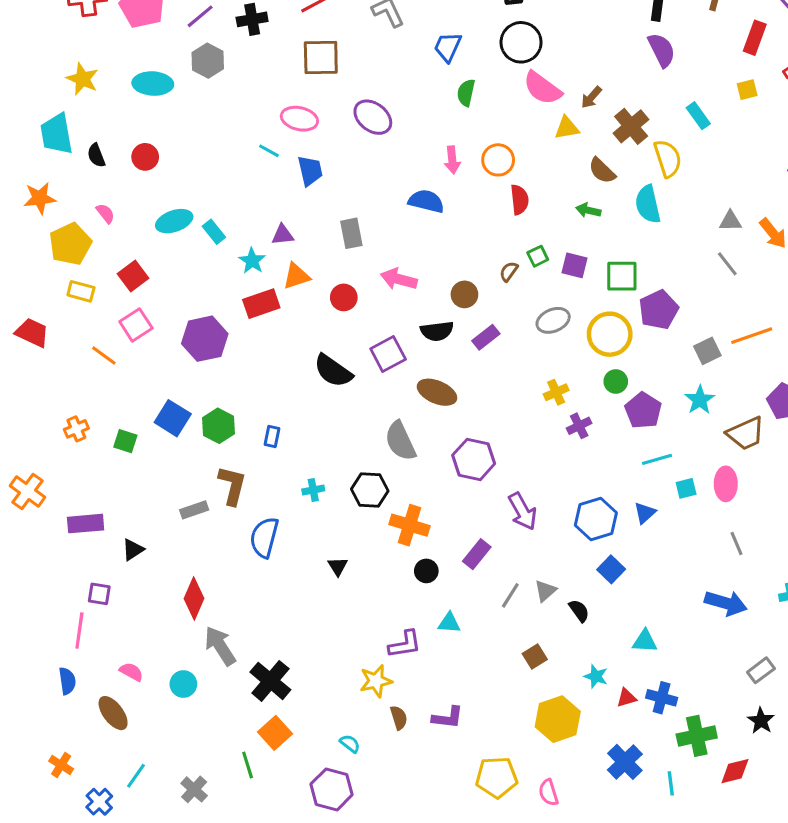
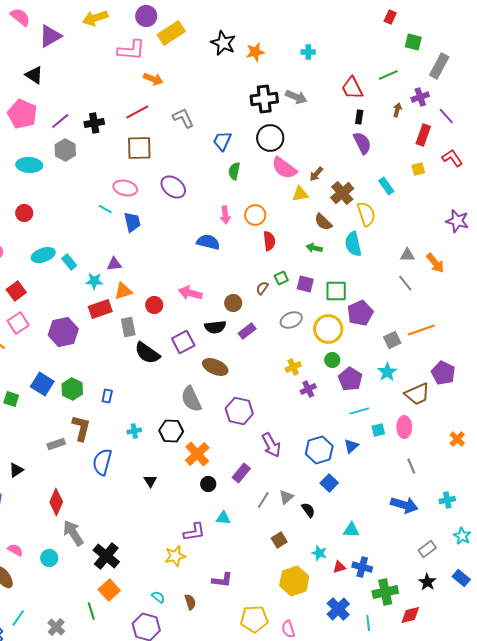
gray rectangle: (351, 233) -> (128, 327), moved
cyan star: (252, 261) -> (94, 281), turned -30
orange cross: (409, 525) -> (197, 454), turned 30
brown semicircle: (399, 718) -> (190, 602), moved

